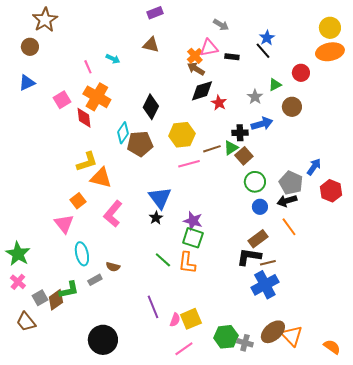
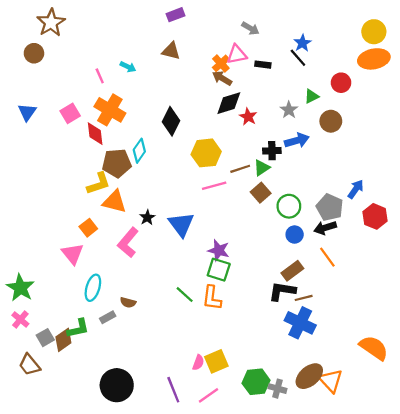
blue triangle: (27, 83) -> (27, 112), moved, turned -30
brown pentagon: (140, 144) -> (117, 163), moved
brown square: (244, 156) -> (261, 193), moved
black star: (156, 218) -> (147, 218), moved
cyan ellipse: (82, 254) -> (93, 288), turned 30
blue cross: (265, 285) -> (300, 323), turned -36
purple line: (153, 307) -> (173, 390), moved
orange semicircle: (332, 347) -> (374, 348), moved, size x1.5

